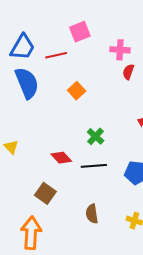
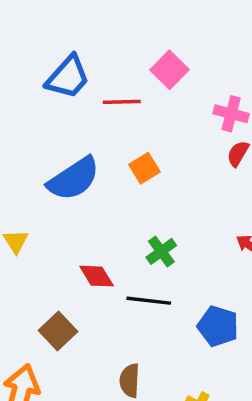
pink square: (80, 32) -> (170, 70), turned -35
blue semicircle: (27, 83) -> (74, 179), moved, turned 68

